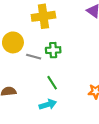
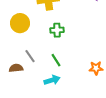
gray line: (34, 57) -> (30, 56), moved, turned 40

